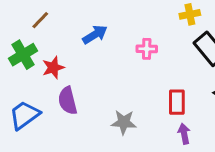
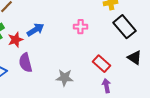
blue arrow: (95, 35) -> (36, 30), moved
red rectangle: (177, 102) -> (102, 64), turned -48

